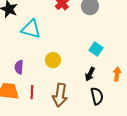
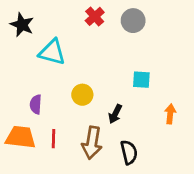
cyan square: (96, 49) -> (141, 80), turned -32
black arrow: (90, 74) -> (115, 114), moved
black semicircle: (97, 96) -> (129, 152), moved

